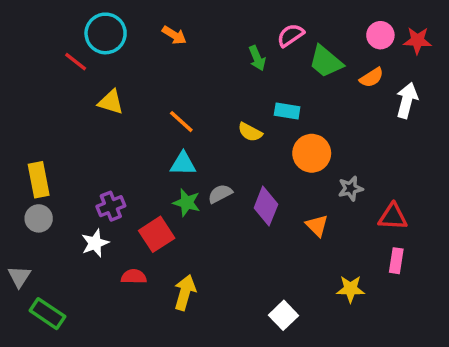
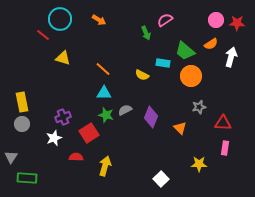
green trapezoid: (326, 62) -> (185, 51), moved
orange circle: (312, 153) -> (191, 76), moved
green rectangle: (47, 314) -> (27, 178), turned -30

